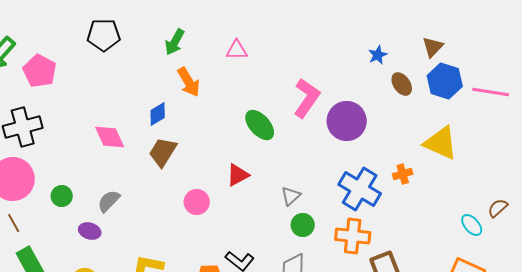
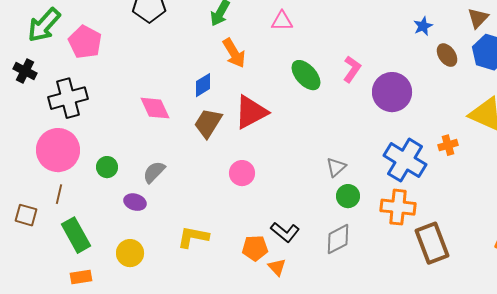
pink L-shape: (307, 98) -> (352, 69), size x0.7
green ellipse: (260, 125) -> (306, 75), moved
red triangle: (238, 175) -> (251, 112), moved, size x1.5
brown line: (14, 223) -> (59, 194), turned 42

